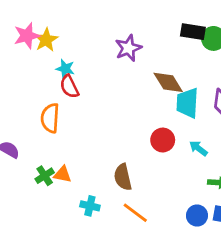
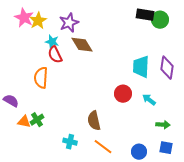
pink star: (27, 36) -> (24, 18), turned -30
purple star: (128, 48) -> (69, 23), moved
brown diamond: (168, 82) -> (82, 45), moved
orange triangle: (62, 174) -> (24, 122), moved
blue circle: (197, 216) -> (139, 152), moved

